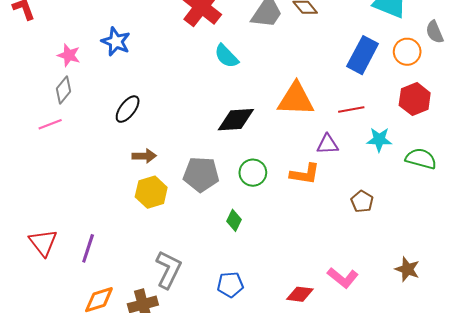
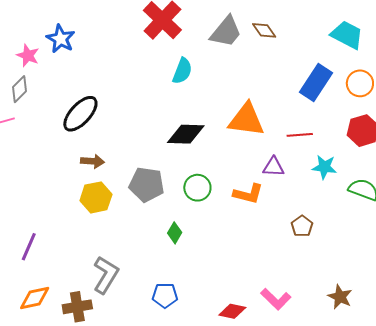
blue star: (116, 42) -> (61, 39), moved
cyan semicircle: (226, 56) -> (182, 71), turned -120
black ellipse: (128, 109) -> (80, 114), size x1.4

